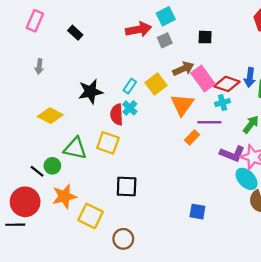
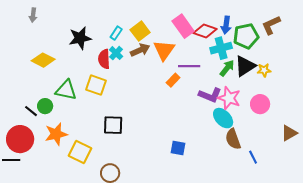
brown arrow: (183, 69) -> (140, 50), moved
cyan cross: (223, 103) -> (221, 48), moved, size x1.5

